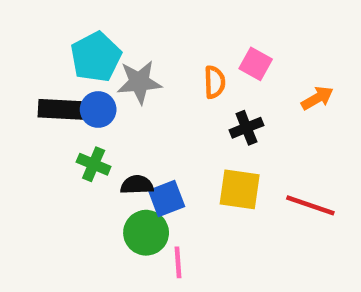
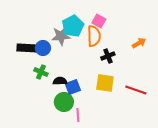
cyan pentagon: (96, 57) -> (73, 26), moved
pink square: (256, 64) -> (99, 21), moved
orange semicircle: (215, 82) -> (94, 36), size x1.5

